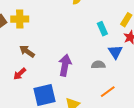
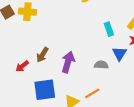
brown arrow: (27, 51) -> (42, 55), moved, turned -98
orange line: (108, 92) -> (92, 93), moved

